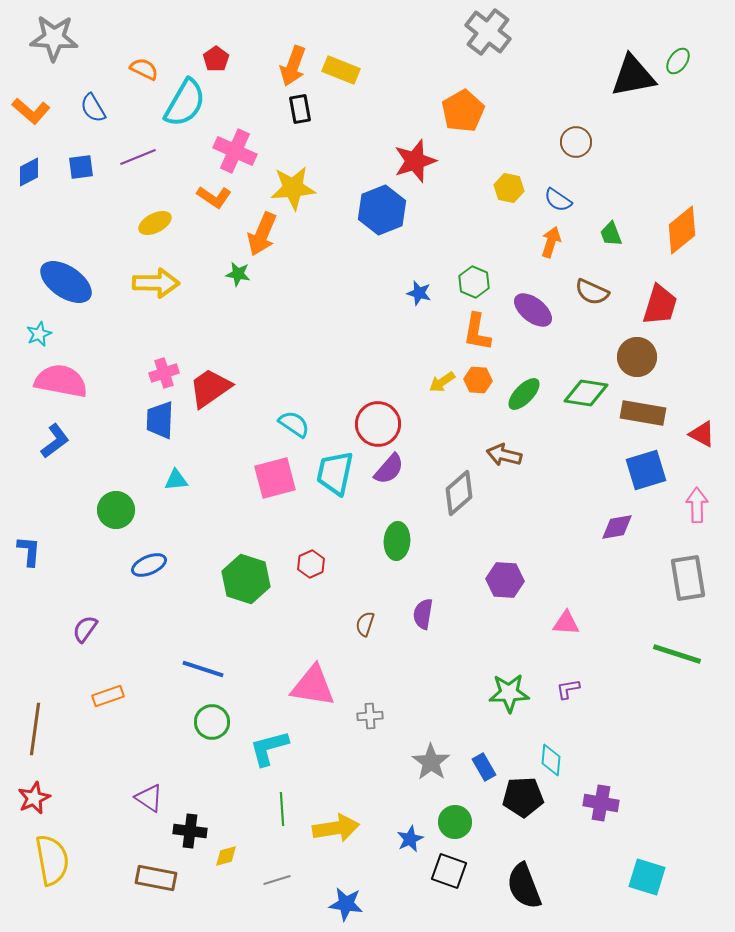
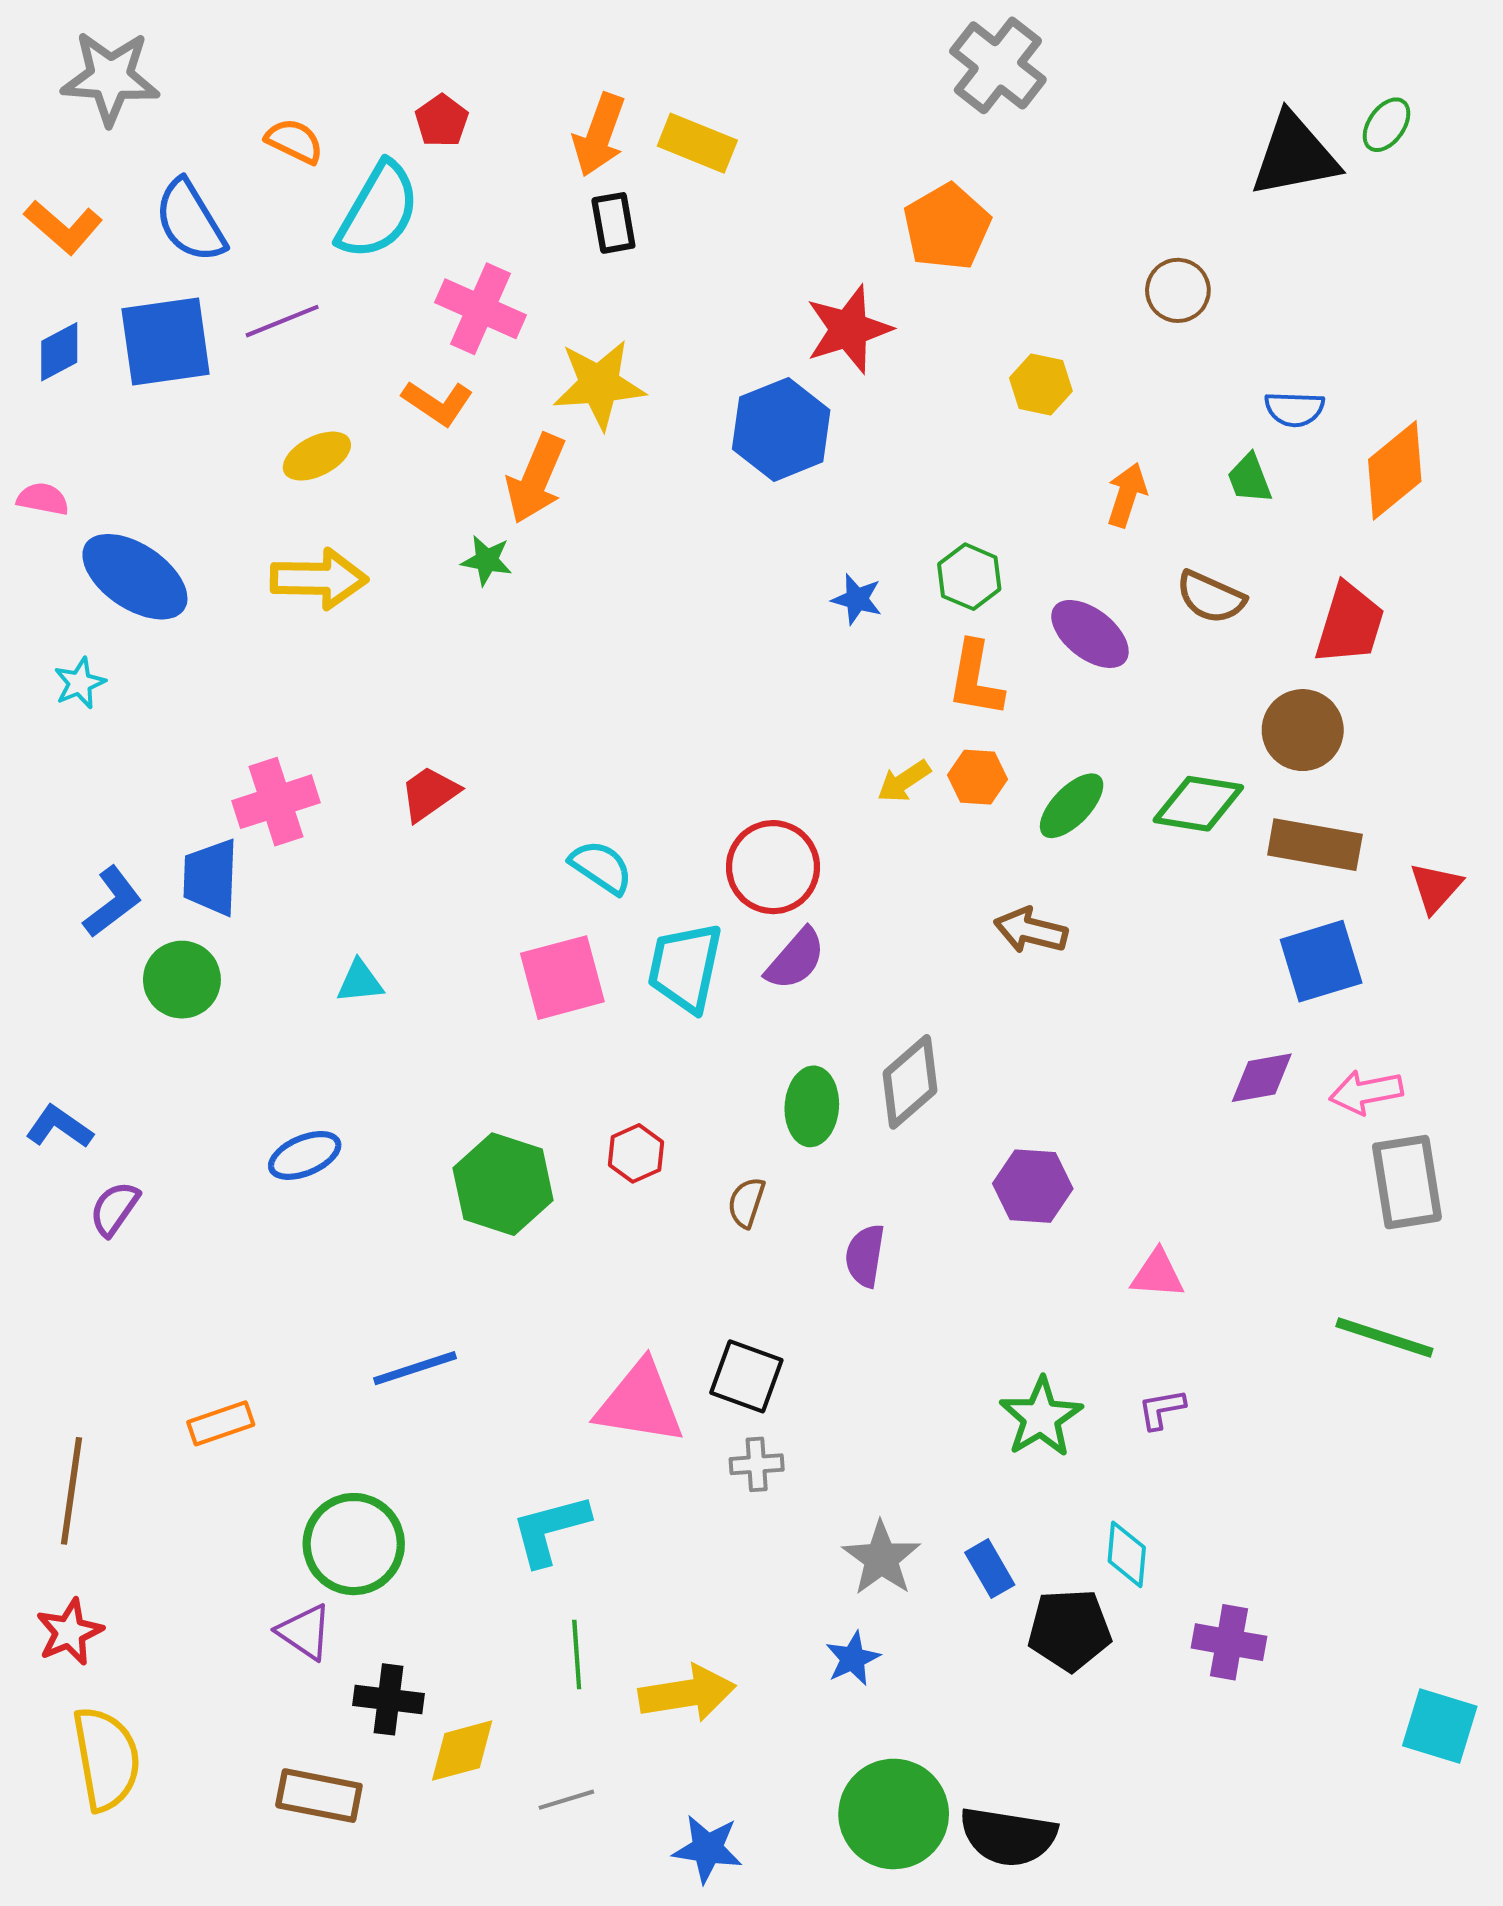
blue semicircle: (93, 108) -> (190, 221), size x1.4
blue square: (81, 167) -> (166, 342), size x1.8
blue semicircle: (558, 200) -> (1294, 409), moved, turned -32
pink cross: (164, 373) -> (276, 802), moved, size x1.4
pink semicircle: (61, 381) -> (43, 499), moved, size x0.5
red trapezoid: (210, 388) -> (429, 793), size x0.7
blue trapezoid: (160, 420) -> (211, 877), moved
red triangle: (702, 434) -> (1436, 888), turned 44
gray diamond: (459, 493) -> (910, 1082), moved
pink arrow: (697, 505) -> (1366, 1092), moved, turned -100
green circle: (116, 510) -> (182, 980), moved
blue L-shape: (29, 551) -> (59, 1127), turned -60
brown semicircle: (365, 624) -> (746, 1203), moved
purple semicircle: (85, 629) -> (114, 1209), moved
blue line: (203, 669) -> (415, 1368), turned -36
green star: (509, 693) -> (1041, 1417), turned -30
green circle: (212, 722) -> (354, 1544), moved, size x1.4
green circle: (455, 822) -> (894, 1814), moved, size x1.6
blue star: (410, 839) -> (853, 1659), moved
yellow diamond: (226, 856) -> (462, 1751), size x1.5
black square: (449, 871) -> (746, 1376), moved
cyan square: (647, 877) -> (1440, 1726), moved
black semicircle: (524, 886) -> (1008, 1836), moved, turned -60

